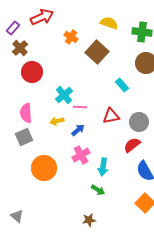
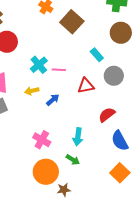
pink line: (80, 107) -> (59, 70), moved
gray circle: (139, 122) -> (114, 76), moved
pink cross: (81, 155) -> (42, 140), moved, turned -30
orange circle: (44, 168) -> (46, 172), moved

